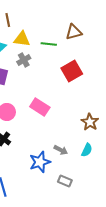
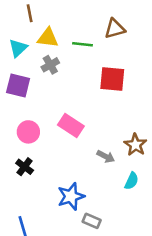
red square: (72, 71) -> (112, 79), turned 35
gray arrow: (61, 150) -> (106, 156), moved
gray rectangle: (65, 181) -> (92, 221), moved

